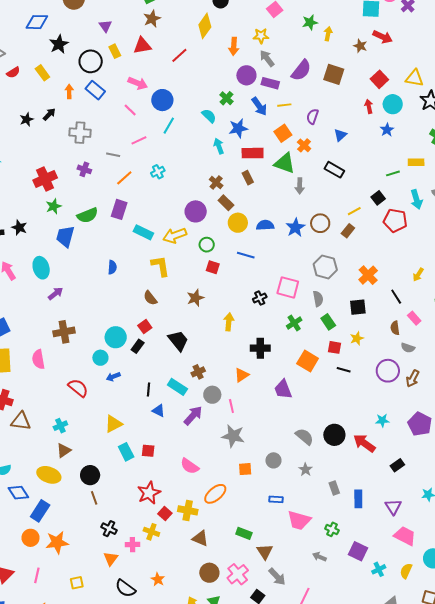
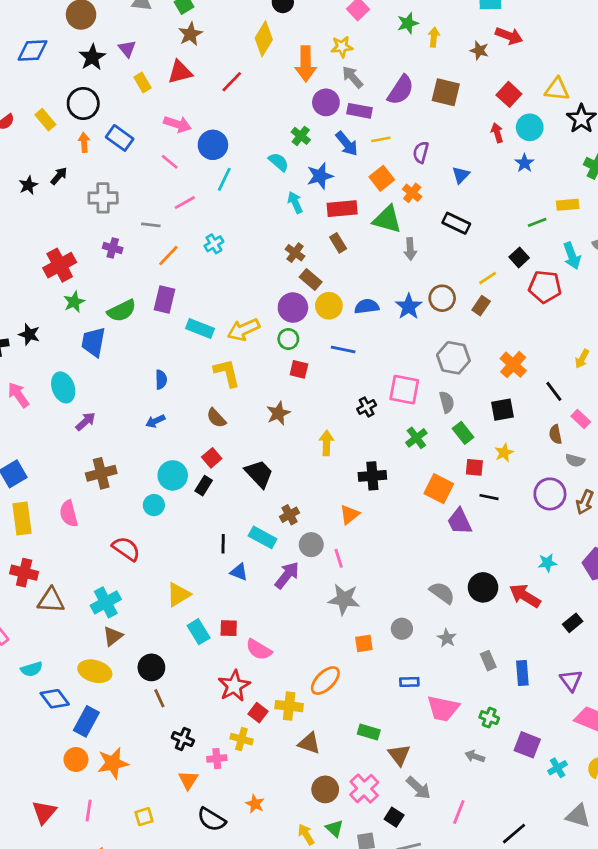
black star: (59, 44) -> (92, 57), moved
orange arrow: (234, 46) -> (306, 64), size x1.4
black circle: (91, 61) -> (83, 103), moved
purple circle: (196, 211) -> (293, 308), moved
blue arrow: (113, 377) -> (155, 421), moved
purple trapezoid: (283, 389) -> (460, 521), moved
cyan cross: (60, 426) -> (106, 602), size x1.5
pink semicircle: (190, 466) -> (259, 650), moved

